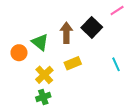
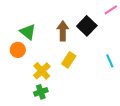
green triangle: (40, 42) -> (28, 32), moved
yellow rectangle: (73, 63) -> (69, 60), turned -35

